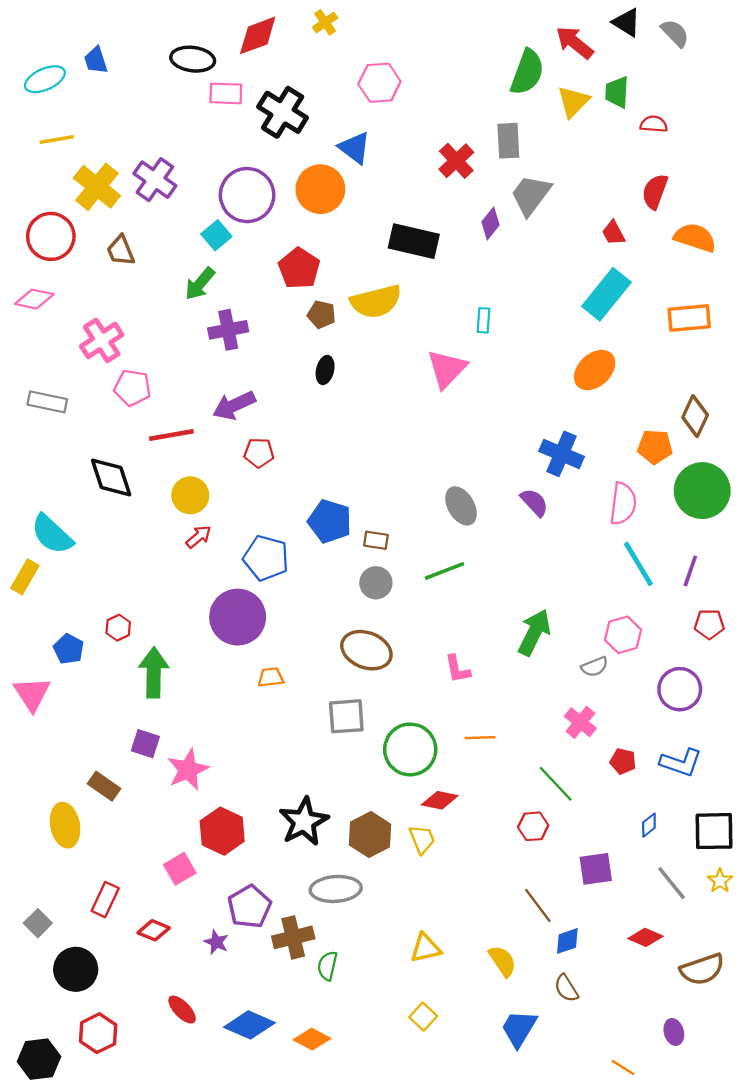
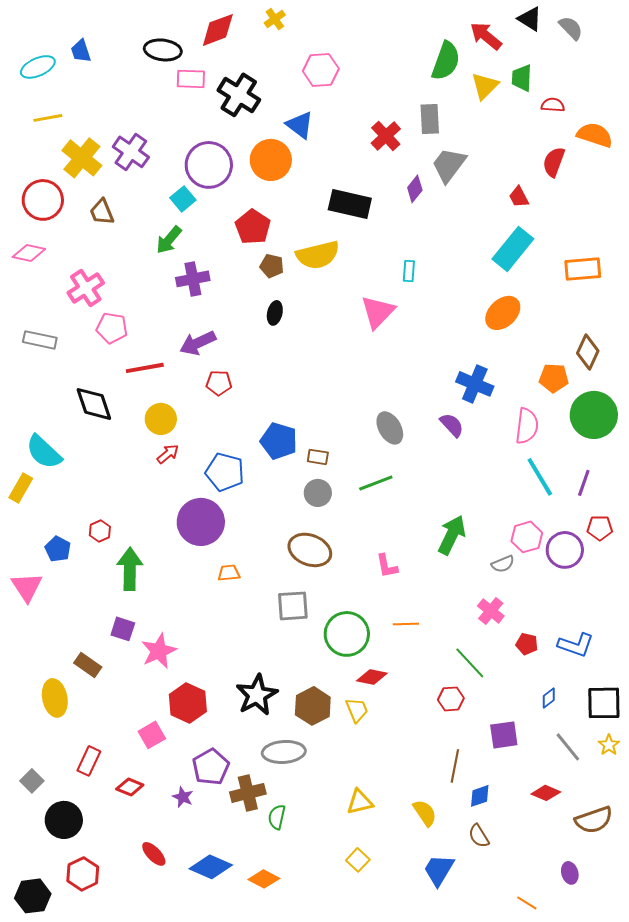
orange semicircle: (695, 238) -> (595, 135), moved
purple circle: (680, 689) -> (565, 550), moved
brown line: (538, 905) -> (455, 766), turned 48

